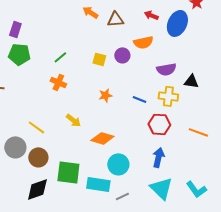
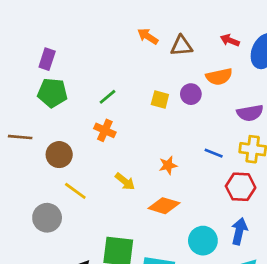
orange star: (105, 95) -> (168, 165), moved
brown circle: (38, 157) -> (59, 155), moved
cyan circle: (118, 164) -> (203, 241), moved

